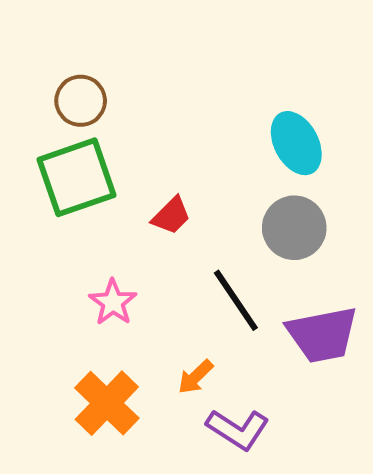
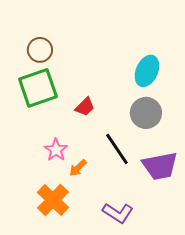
cyan ellipse: (296, 143) -> (147, 71), turned 52
orange arrow: (195, 377) -> (78, 168), moved

